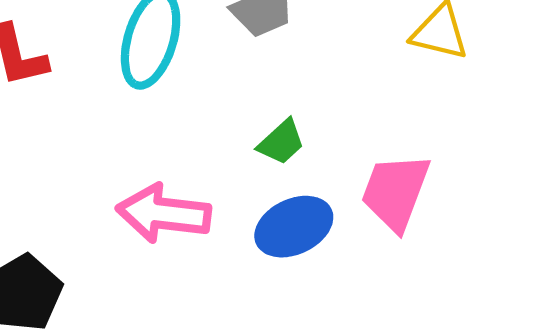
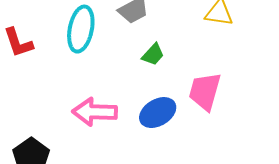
green trapezoid: (281, 142) -> (153, 54), moved

